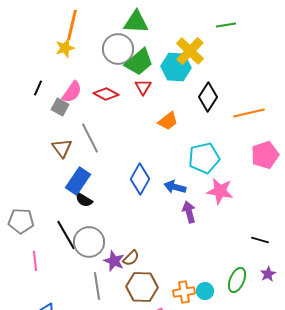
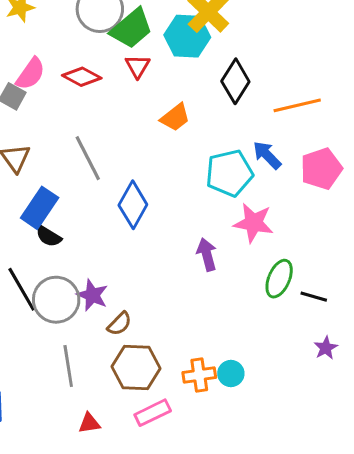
gray line: (90, 138) -> (88, 158), moved
blue arrow: (175, 187) -> (267, 155), moved, turned 30
purple star: (114, 261) -> (92, 295), moved
green ellipse: (237, 280) -> (279, 279), moved

